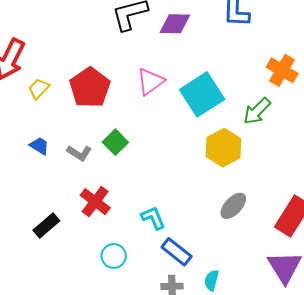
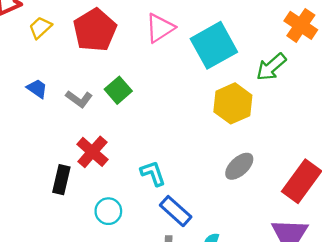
black rectangle: (46, 226) -> (61, 180), moved, turned -40

